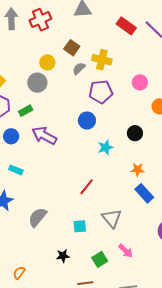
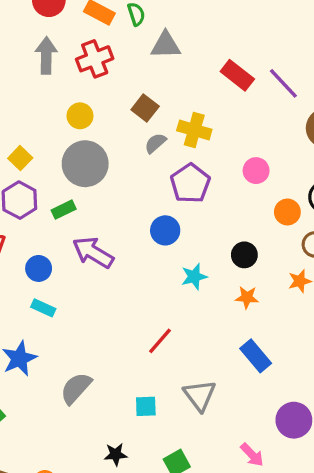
yellow circle: (47, 62) -> (80, 116), moved
gray circle: (37, 83) -> (85, 164), size x1.4
purple pentagon: (101, 92) -> (190, 183), turned -30
blue circle: (11, 136) -> (39, 268), moved
orange star: (137, 170) -> (247, 297), moved
pink arrow: (126, 251) -> (252, 455), moved

